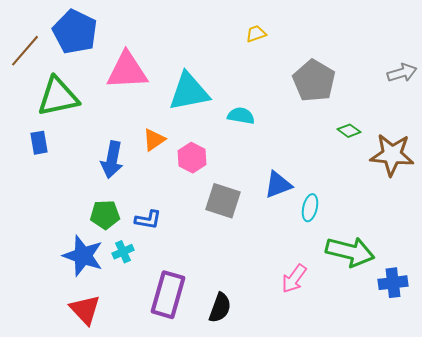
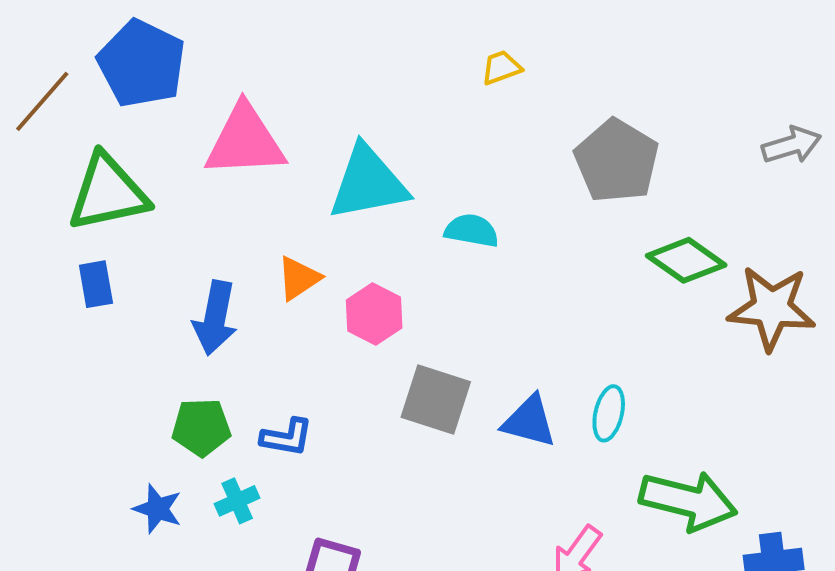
green diamond: (349, 131) -> (686, 260), size x1.6
blue rectangle: (39, 143) -> (96, 284), moved
blue triangle: (278, 185) -> (529, 421), moved, turned 36
blue star: (83, 256) -> (158, 509), size x0.6

